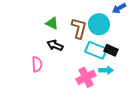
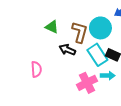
black arrow: (55, 45) -> (67, 50), moved
cyan rectangle: (96, 50) -> (97, 55), turned 35

